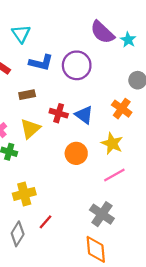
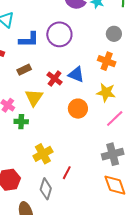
red cross: (59, 113) -> (55, 78), turned 35
gray cross: (102, 214) -> (113, 154), turned -35

